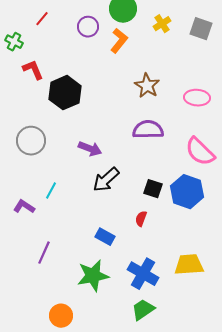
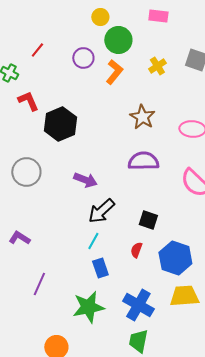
yellow cross: (162, 24) -> (157, 66), moved
cyan line: (51, 191) -> (93, 241), moved
blue hexagon: (187, 192) -> (175, 258), moved
blue rectangle: (105, 237) -> (100, 268), turned 42
green trapezoid: (143, 310) -> (138, 341), turned -45

